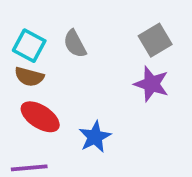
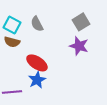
red ellipse: (40, 117) -> (37, 63), moved
blue star: (95, 137) -> (37, 80), moved

